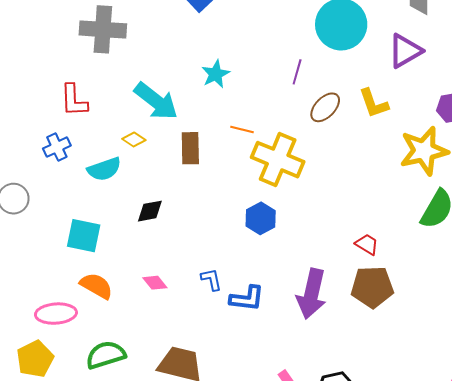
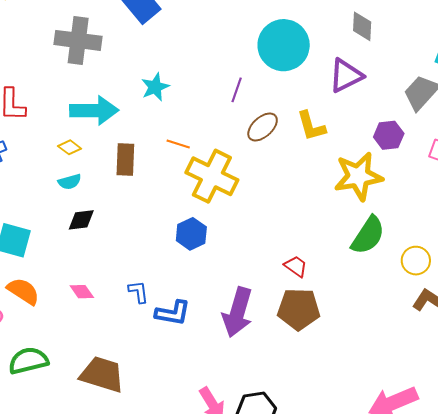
gray cross: (103, 29) -> (78, 40), moved
cyan arrow: (156, 101) -> (94, 111), turned -42
cyan semicircle: (104, 169) -> (70, 182), moved, size x0.7

